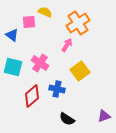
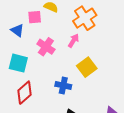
pink cross: (40, 63) -> (46, 47), moved
red diamond: (32, 96) -> (24, 93), moved

